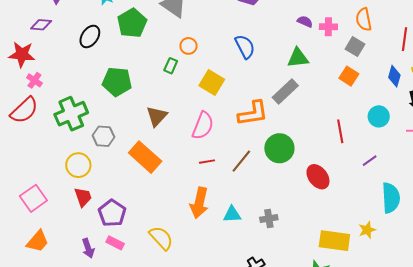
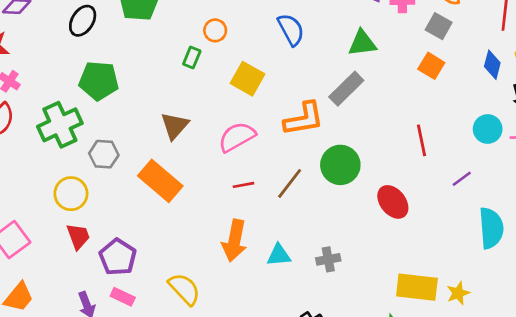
green pentagon: (117, 82) -> (99, 81), moved
cyan circle: (379, 116) -> (488, 129), moved
pink semicircle: (203, 126) -> (237, 137), turned -140
yellow star: (367, 230) -> (458, 293), moved

